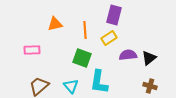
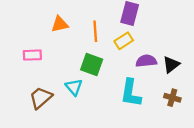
cyan L-shape: (99, 82) -> (131, 93), moved
cyan triangle: (71, 86) -> (74, 87), moved

